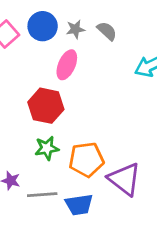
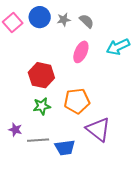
pink ellipse: (67, 65) -> (81, 52), moved
orange pentagon: (86, 160) -> (77, 101), moved

